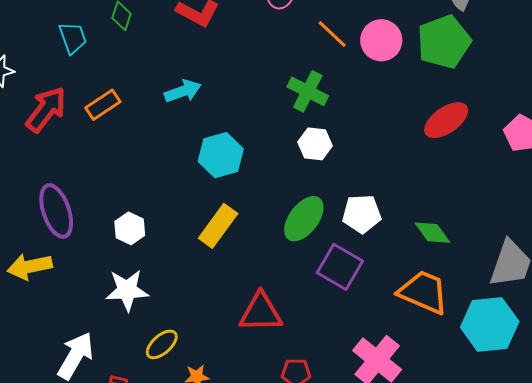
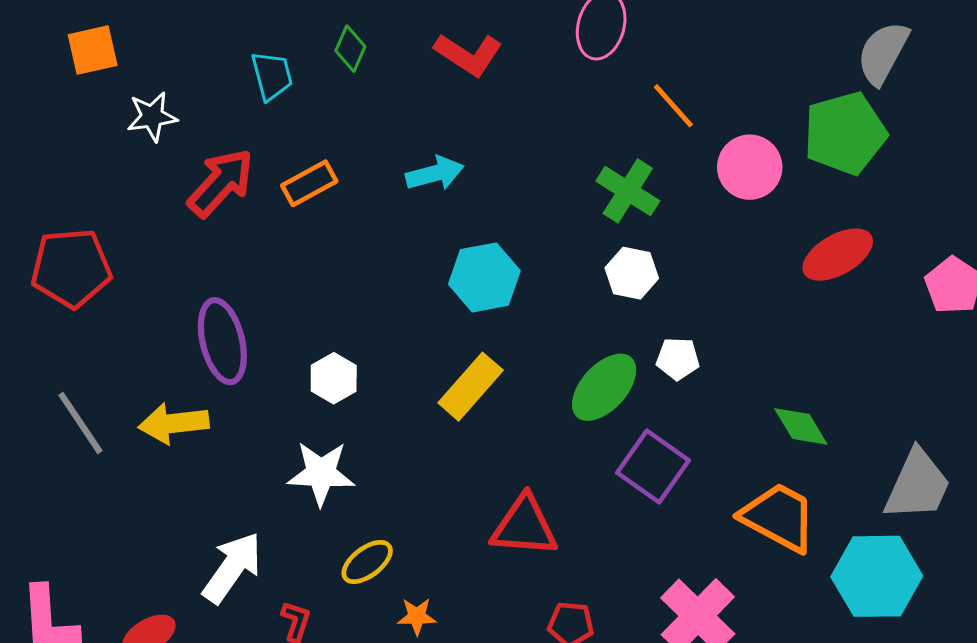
pink circle: (381, 40) -> (750, 167), moved
white pentagon: (362, 214) -> (678, 359), moved, size x0.7

